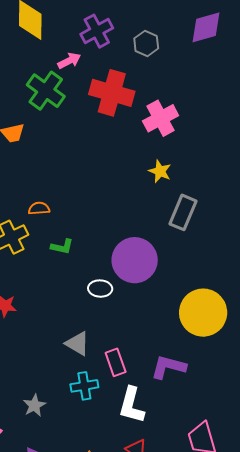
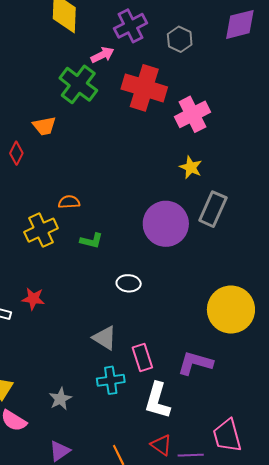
purple circle: (135, 260) -> (166, 224), moved

